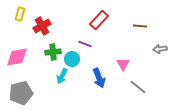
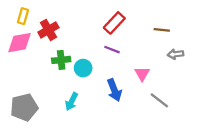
purple line: (85, 44) -> (112, 50), moved
gray arrow: (160, 49) -> (176, 54), moved
pink diamond: (17, 57) -> (20, 43), moved
cyan arrow: (62, 76) -> (72, 102), moved

